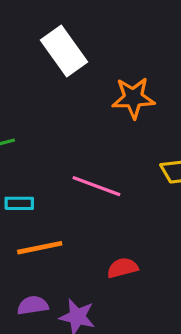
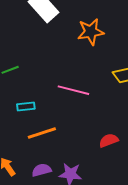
red semicircle: (123, 268) -> (109, 140), moved

